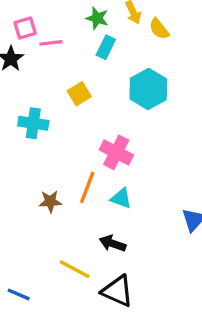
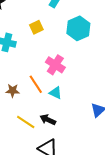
orange line: (87, 187) -> (36, 84), turned -60
yellow line: (75, 269) -> (26, 122), moved

